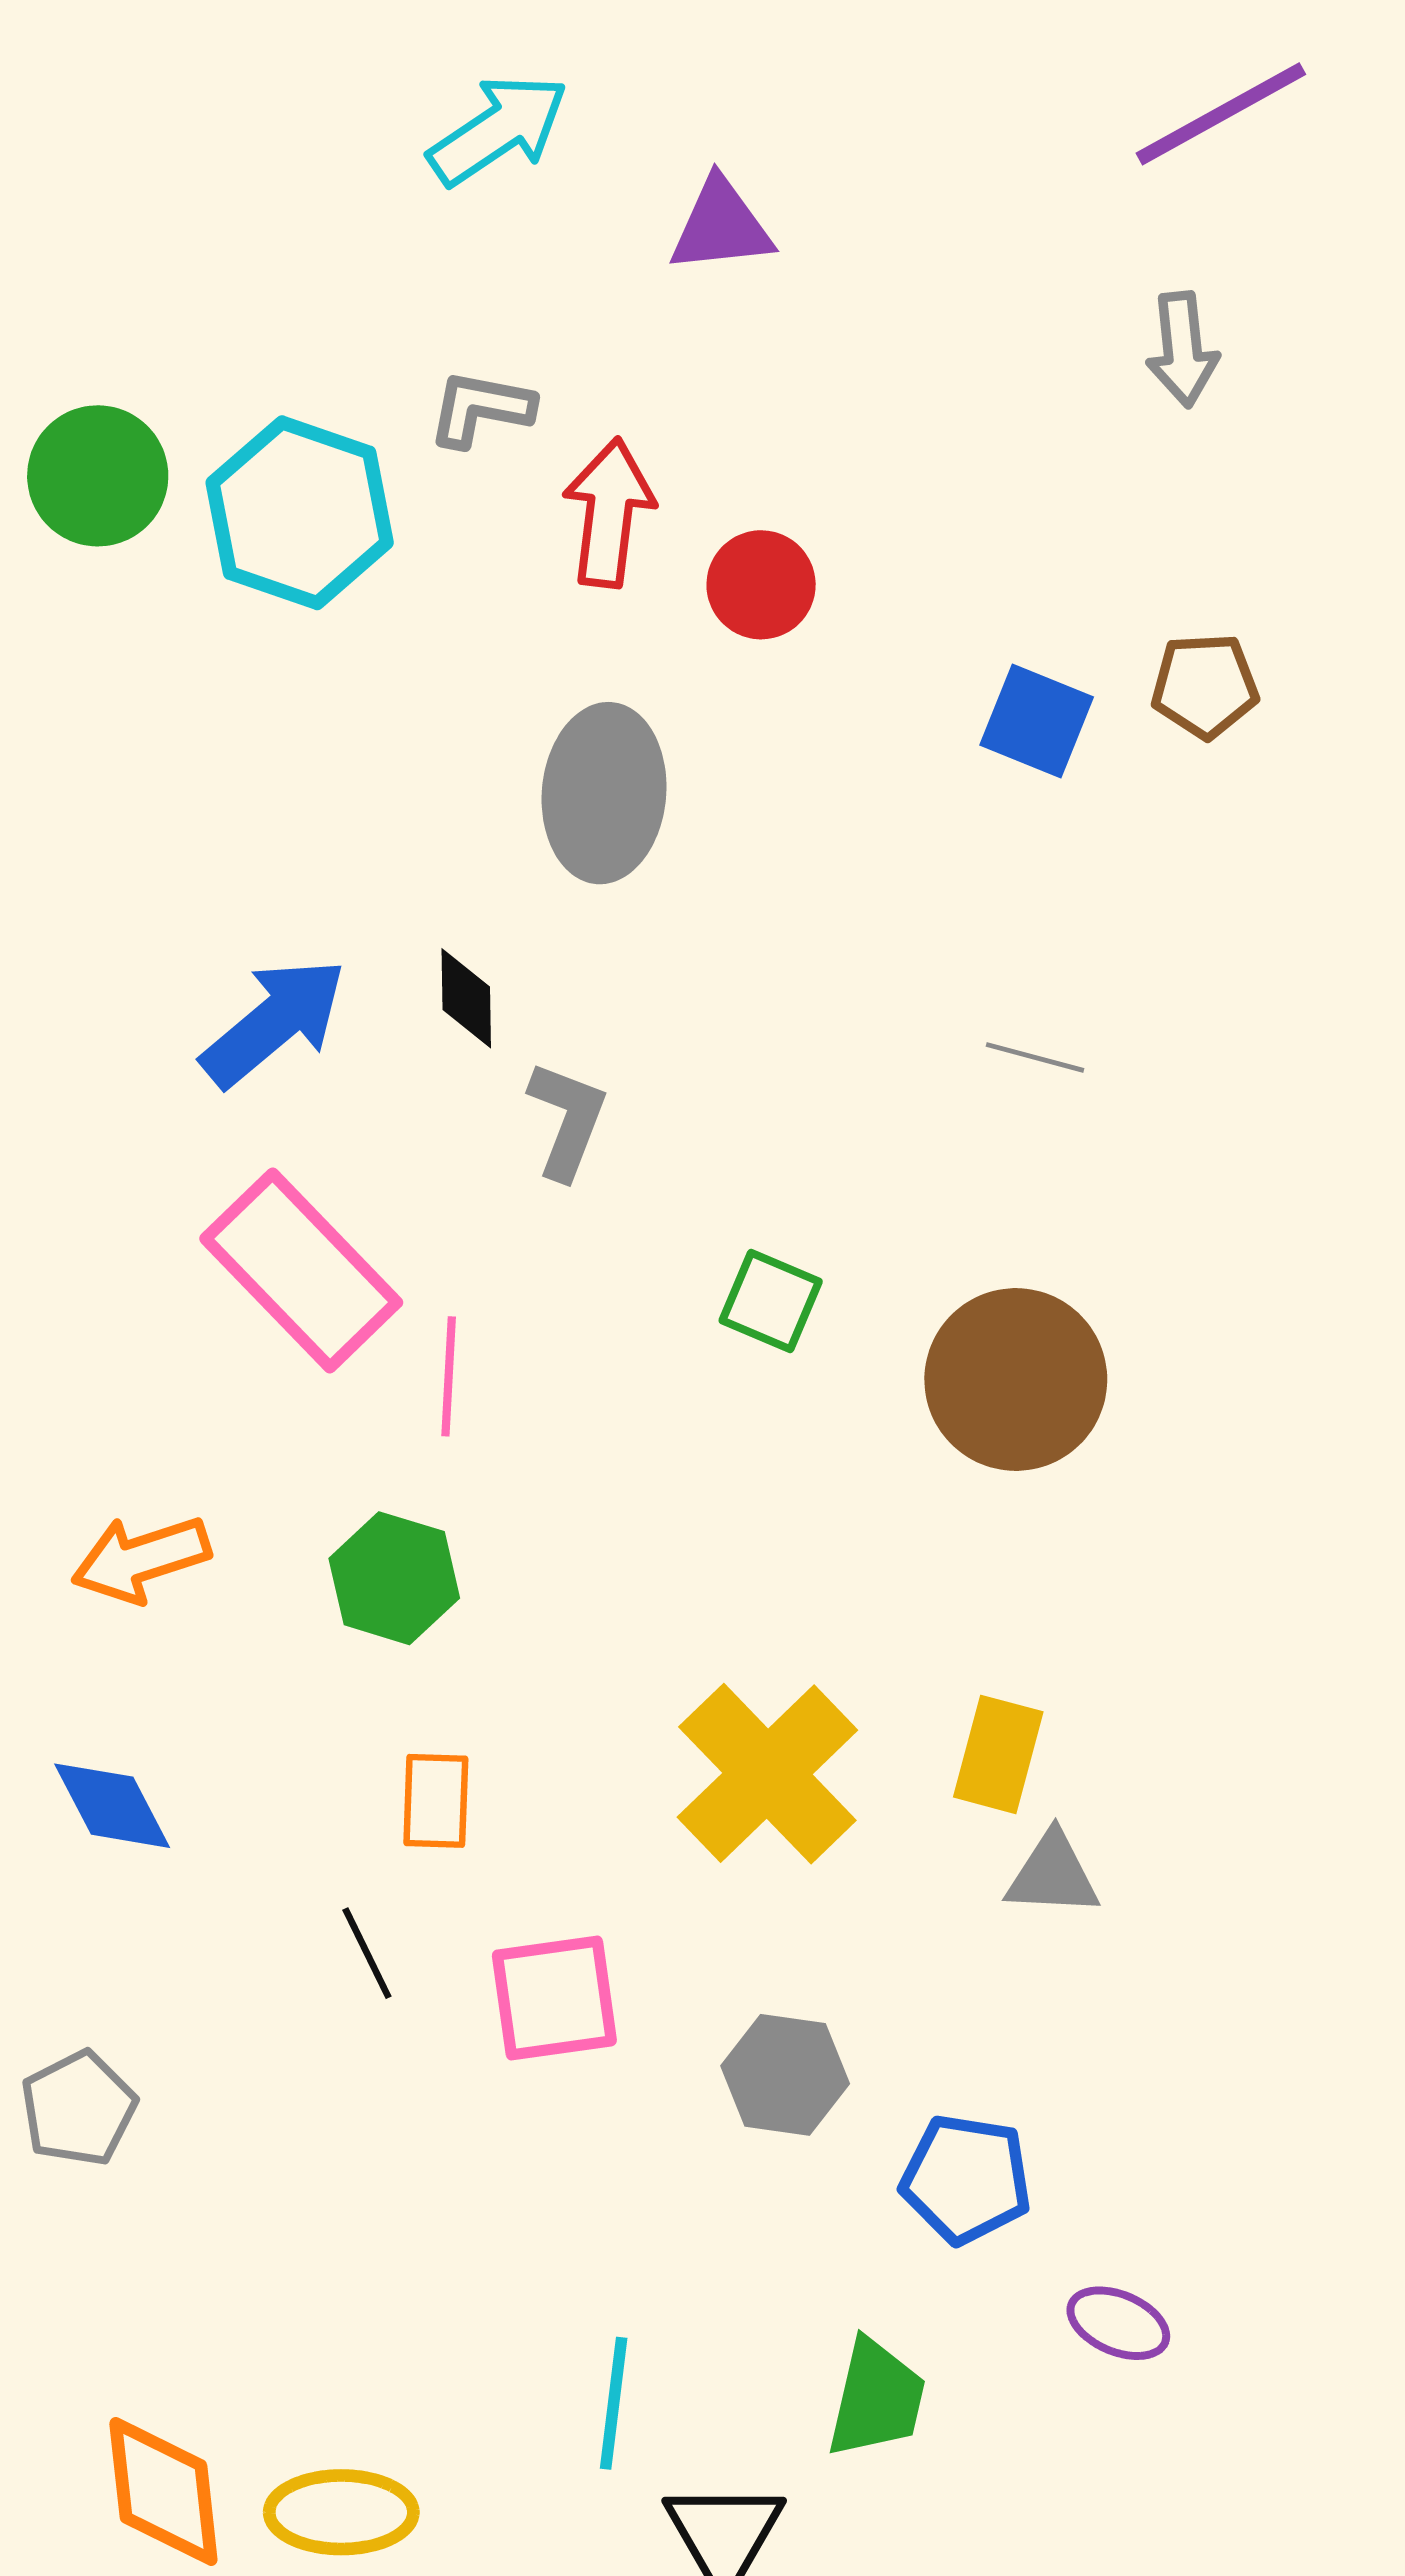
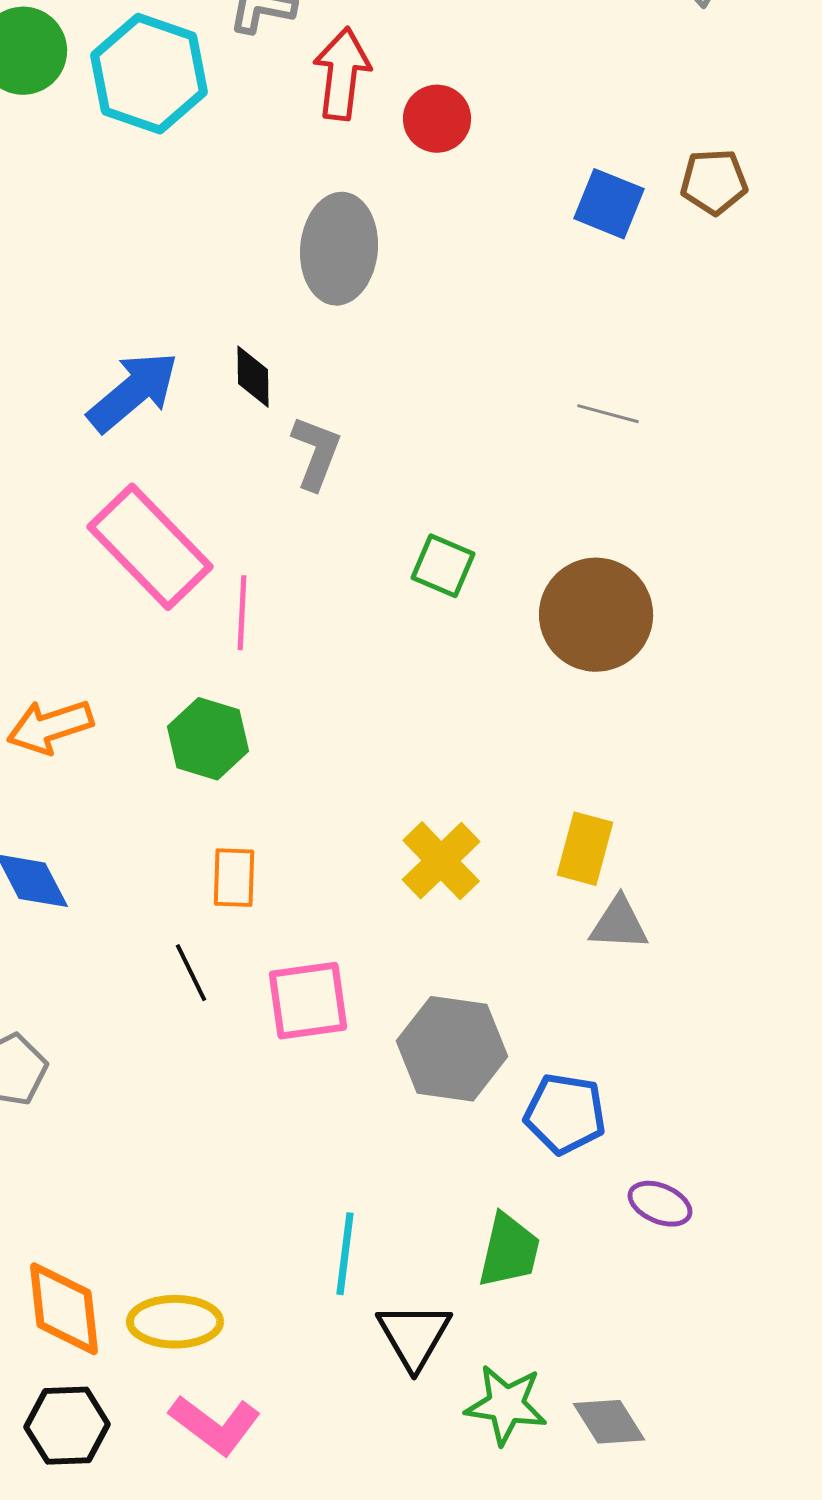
yellow cross: (767, 1774) -> (441, 861), size x0.7
gray hexagon: (785, 2075) -> (452, 1049), size x1.4

